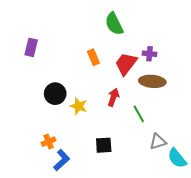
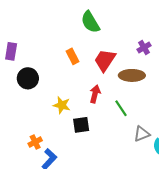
purple cross: (150, 54) -> (144, 48), moved, turned -32
black circle: (55, 94) -> (28, 78), moved
black square: (104, 145) -> (81, 125), moved

